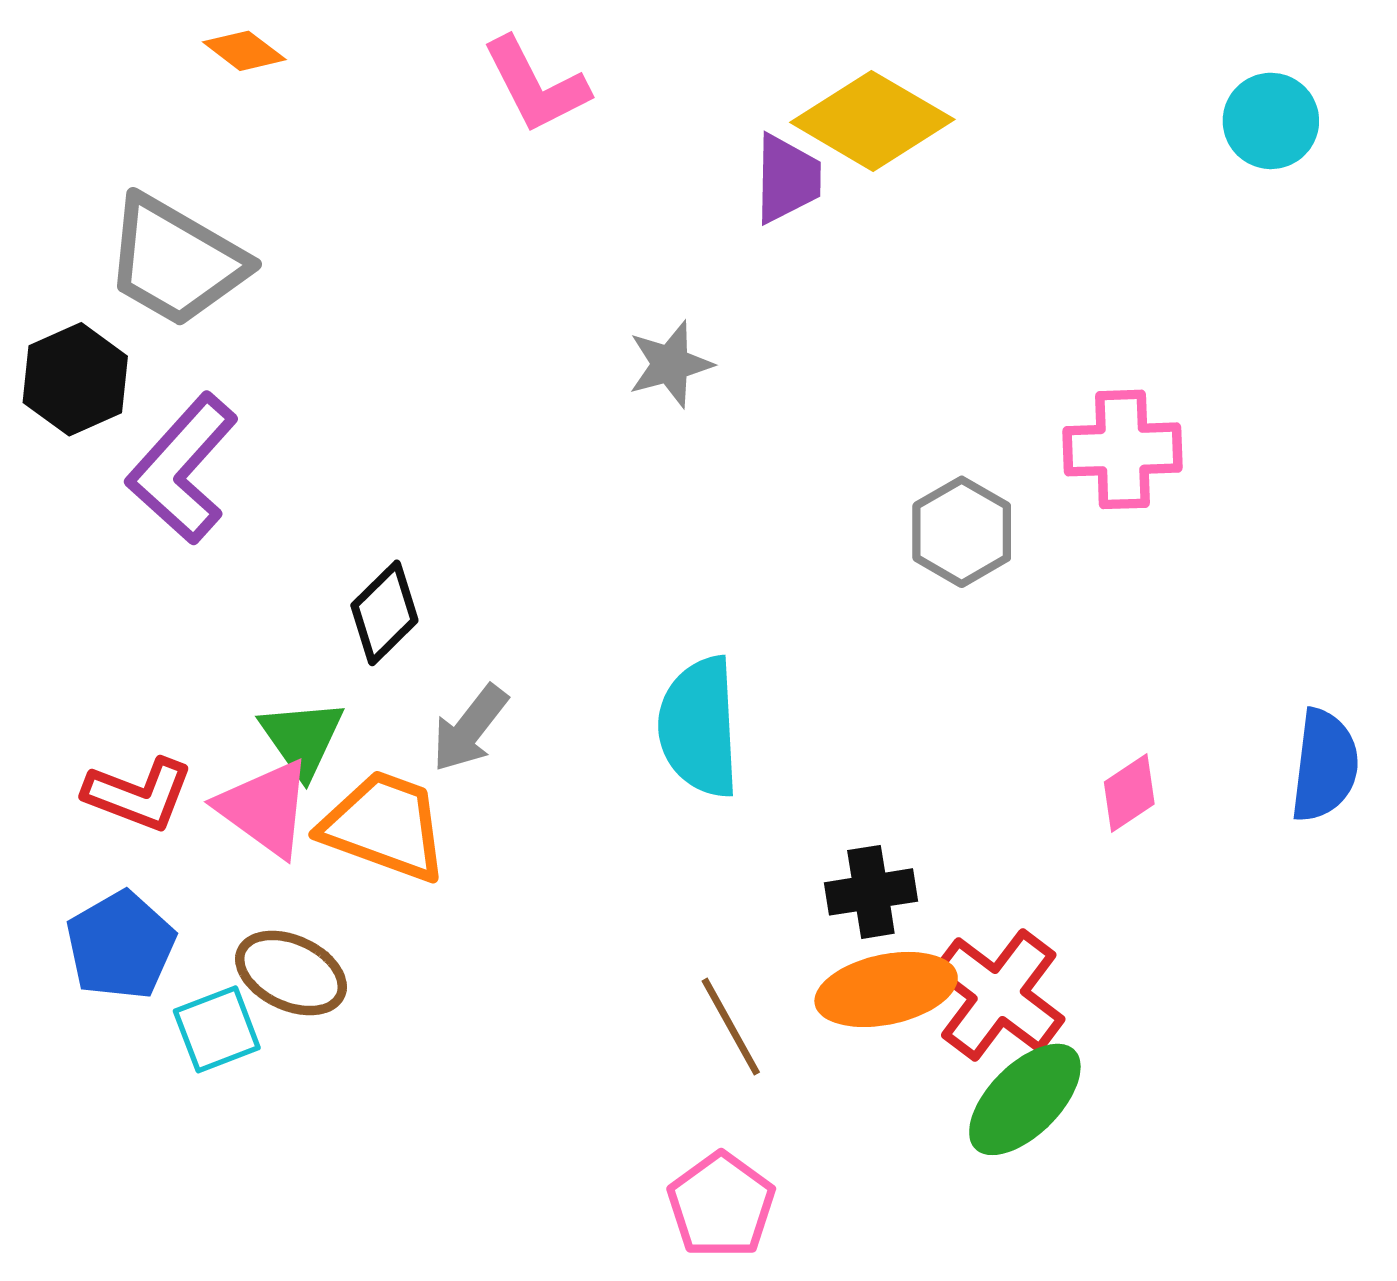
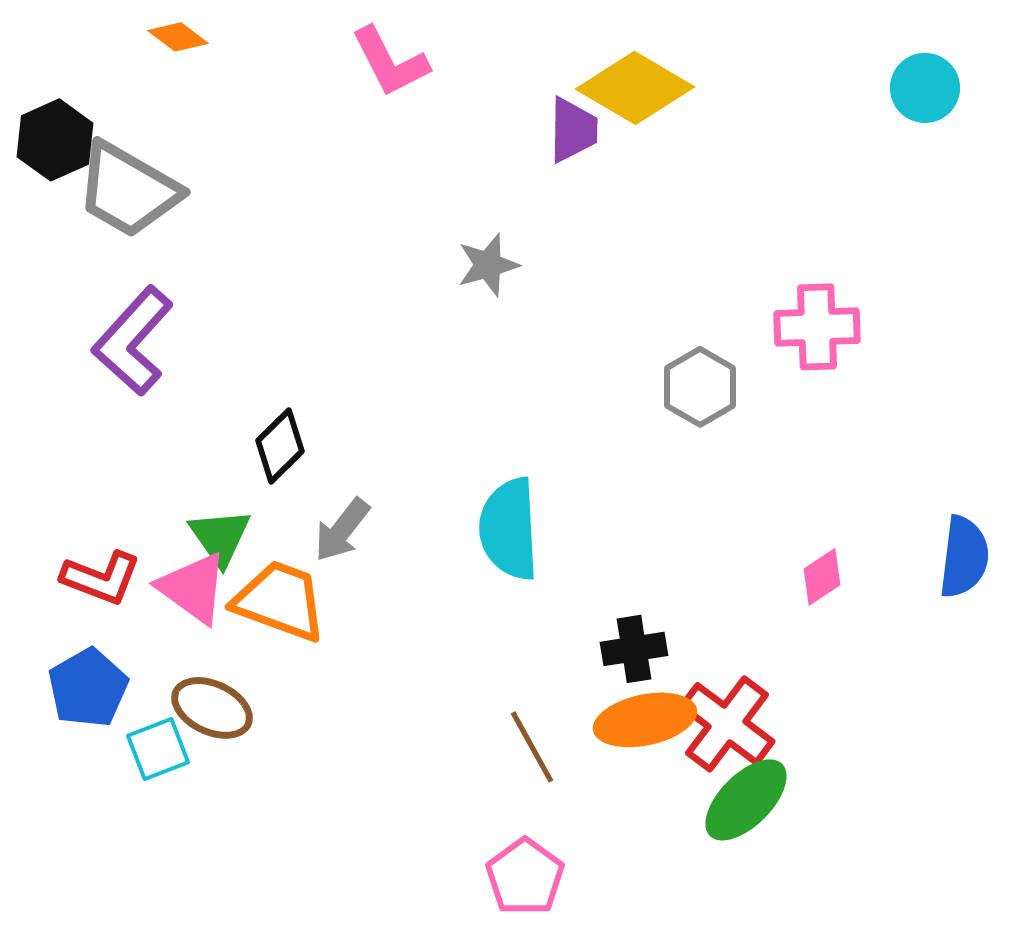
black hexagon: (75, 379) -> (55, 140), moved

